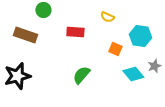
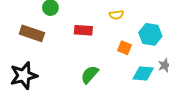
yellow semicircle: (107, 17) -> (116, 15), turned -32
cyan diamond: (133, 74) -> (143, 73), turned -45

